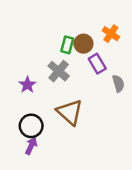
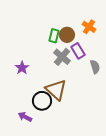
gray cross: (59, 71) -> (62, 57), moved
black circle: (31, 126) -> (42, 101), moved
purple arrow: (31, 146) -> (25, 117), turned -88

